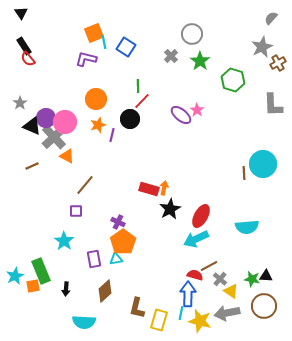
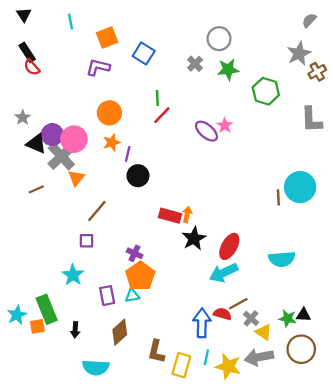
cyan line: (104, 42) -> (71, 22), moved
green star: (200, 61) -> (228, 69), turned 30
black circle: (130, 119) -> (138, 176), moved
orange triangle: (67, 156) -> (76, 178), turned 42
blue arrow: (188, 294) -> (202, 323), moved

